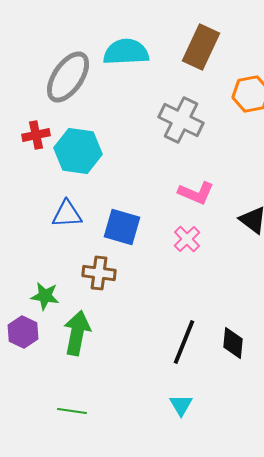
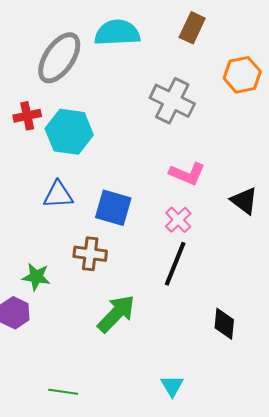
brown rectangle: (201, 47) -> (192, 28), size x0.7
green arrow: (77, 333) -> (116, 314), moved, turned 33
black line: (184, 342) -> (175, 264), moved

